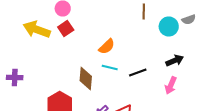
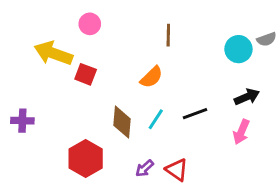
brown line: (144, 12) -> (168, 35), moved
red square: (66, 28) -> (86, 74), moved, turned -35
cyan line: (110, 68) -> (156, 119), moved, turned -70

